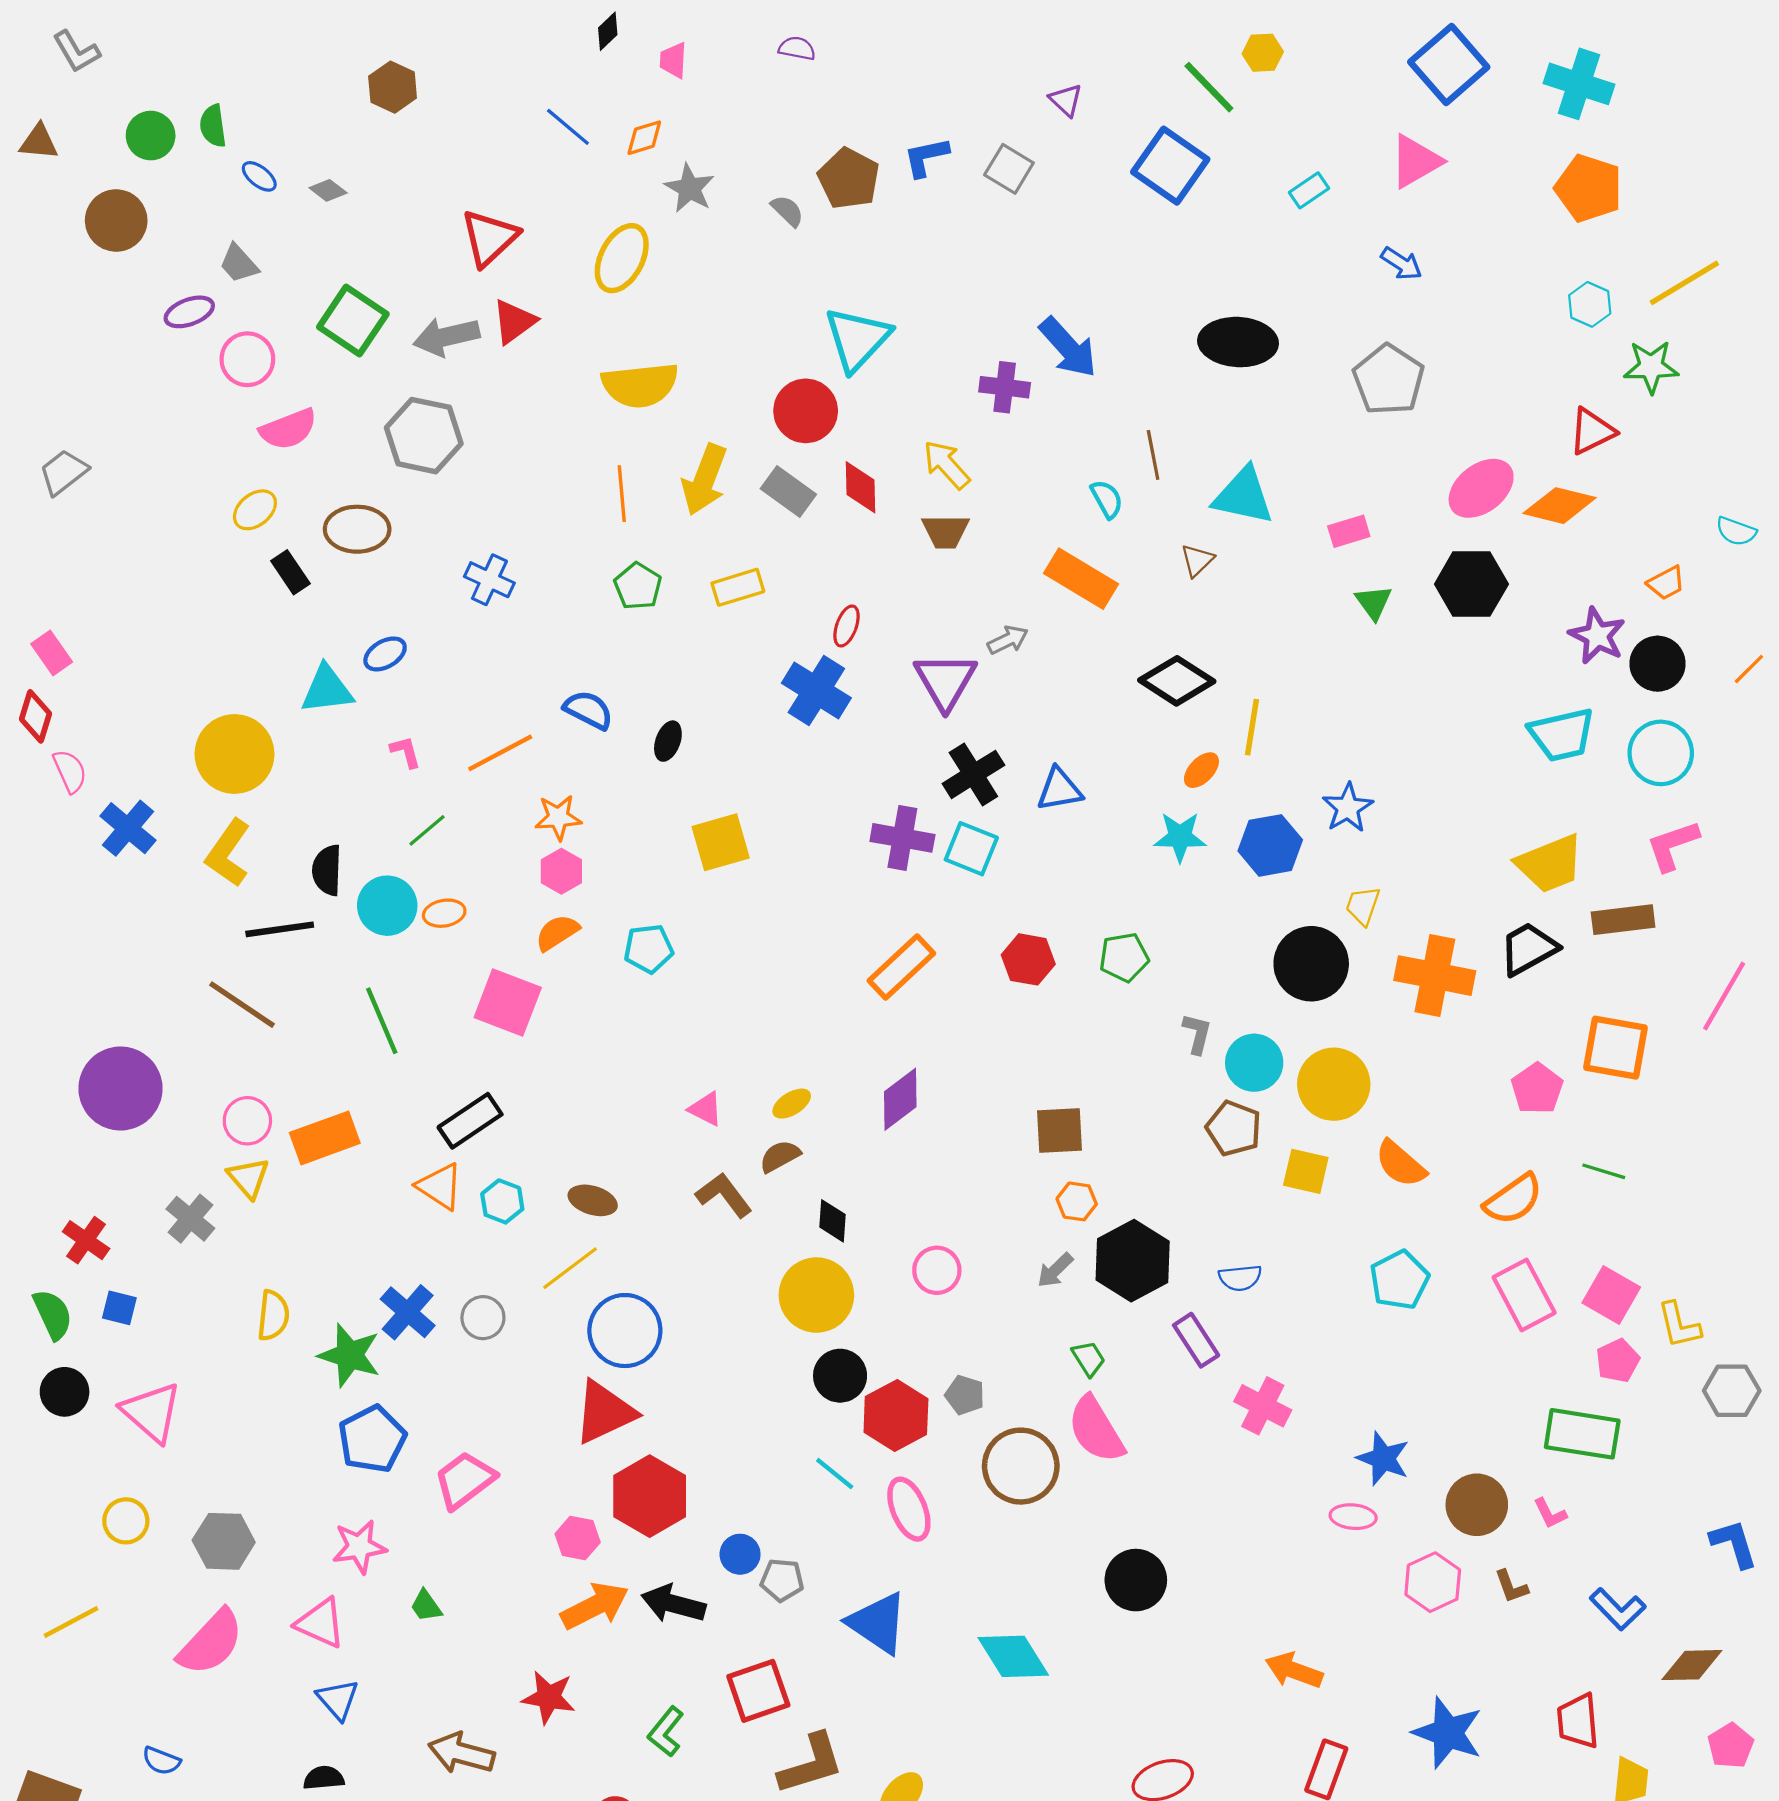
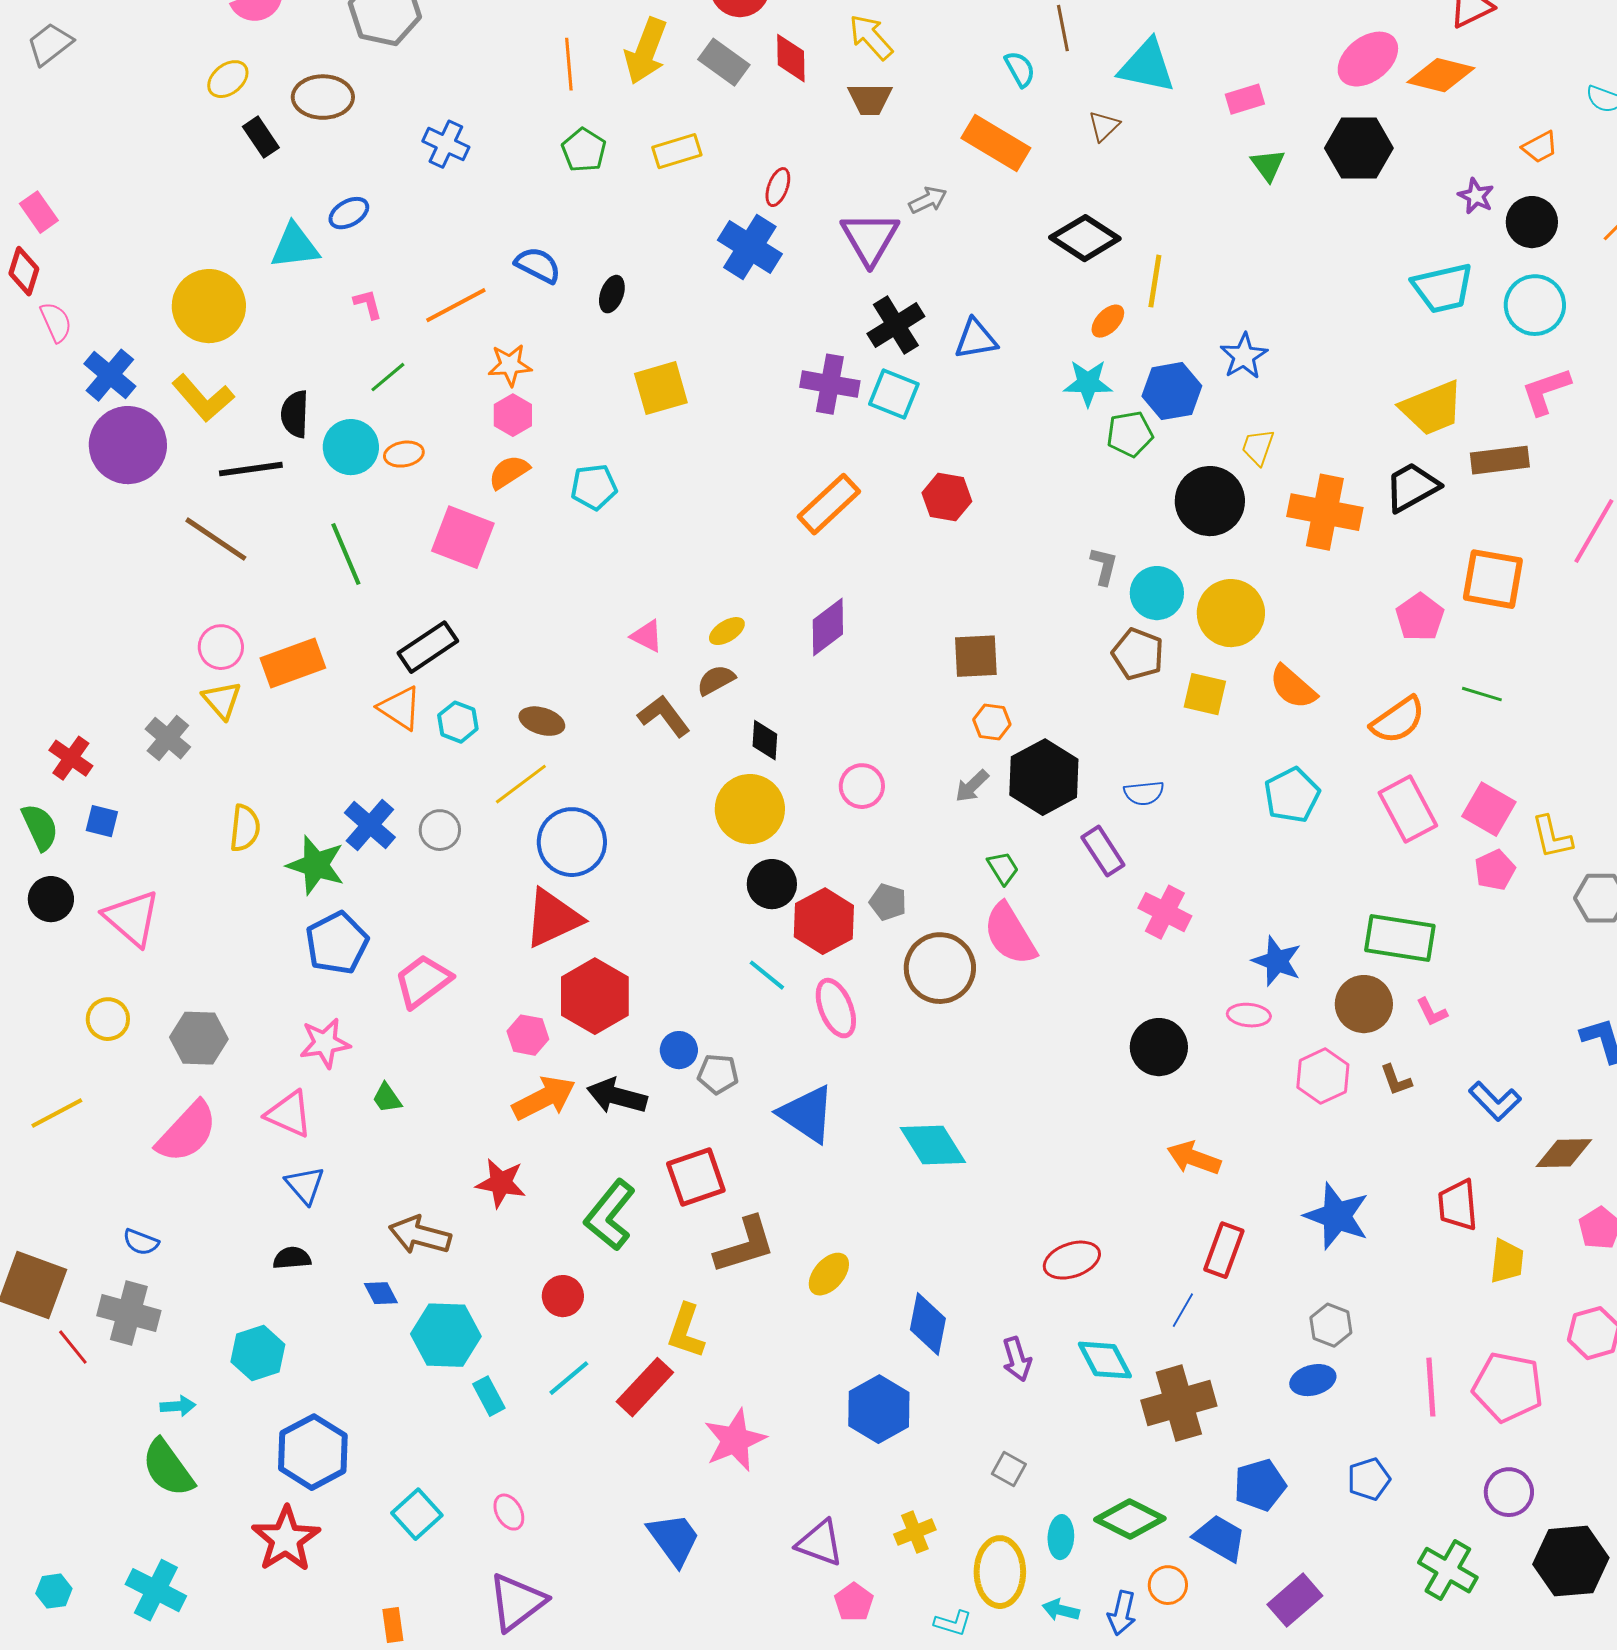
purple star: (1597, 636) -> (1476, 196), size x0.7
yellow L-shape: (228, 853) -> (203, 398), turned -76
green pentagon: (1124, 957) -> (1130, 434), moved
purple circle: (120, 1089) -> (128, 445), moved
green rectangle: (1582, 1434) -> (1400, 938), moved
black circle: (1136, 1580) -> (1159, 1047), moved
green L-shape: (666, 1732) -> (610, 1215), size x1.5

